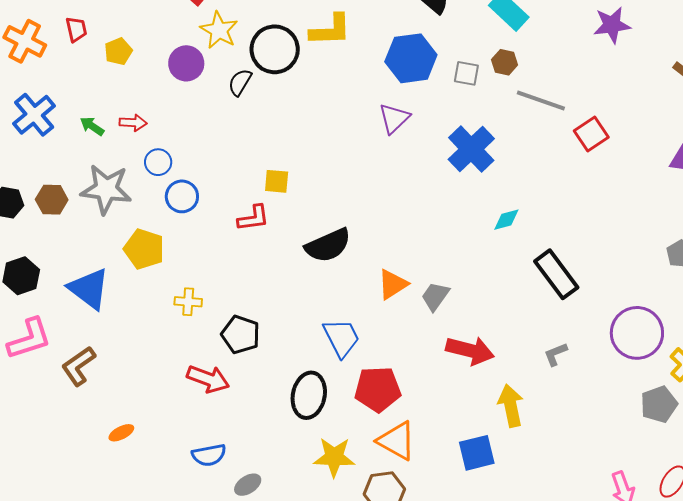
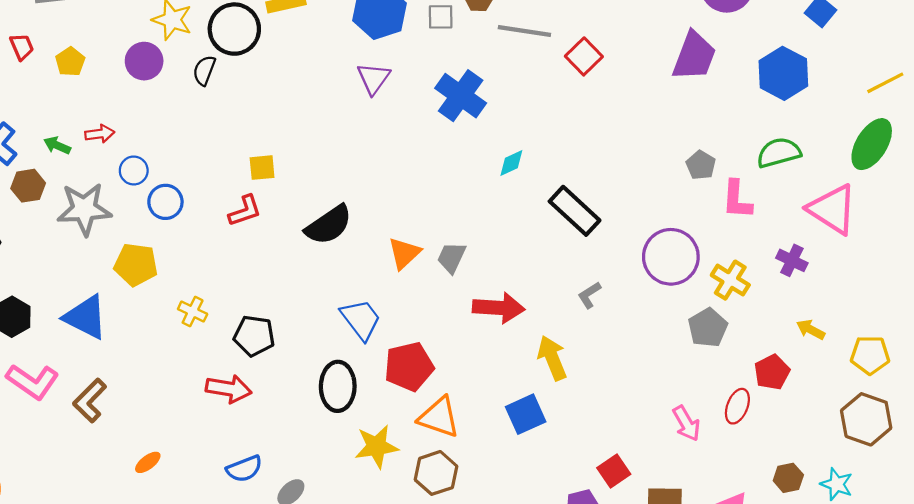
brown hexagon: (52, 200) -> (28, 186), moved
yellow cross: (188, 302) -> (193, 312), turned 32
pink L-shape: (29, 339) -> (33, 382), turned 63

